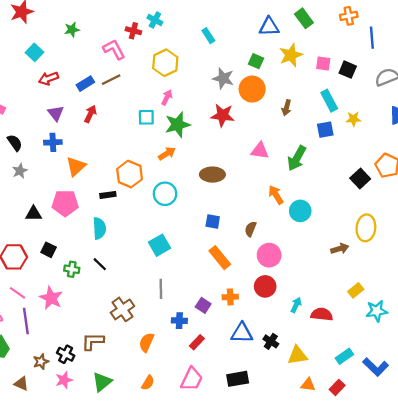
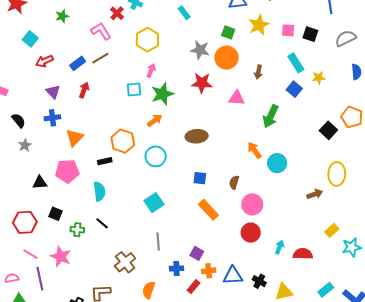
red cross: (133, 31) -> (117, 13), turned 32
blue square: (325, 130) -> (294, 89), turned -35
pink triangle: (260, 151) -> (237, 98), moved
orange cross: (230, 297) -> (209, 271), moved

